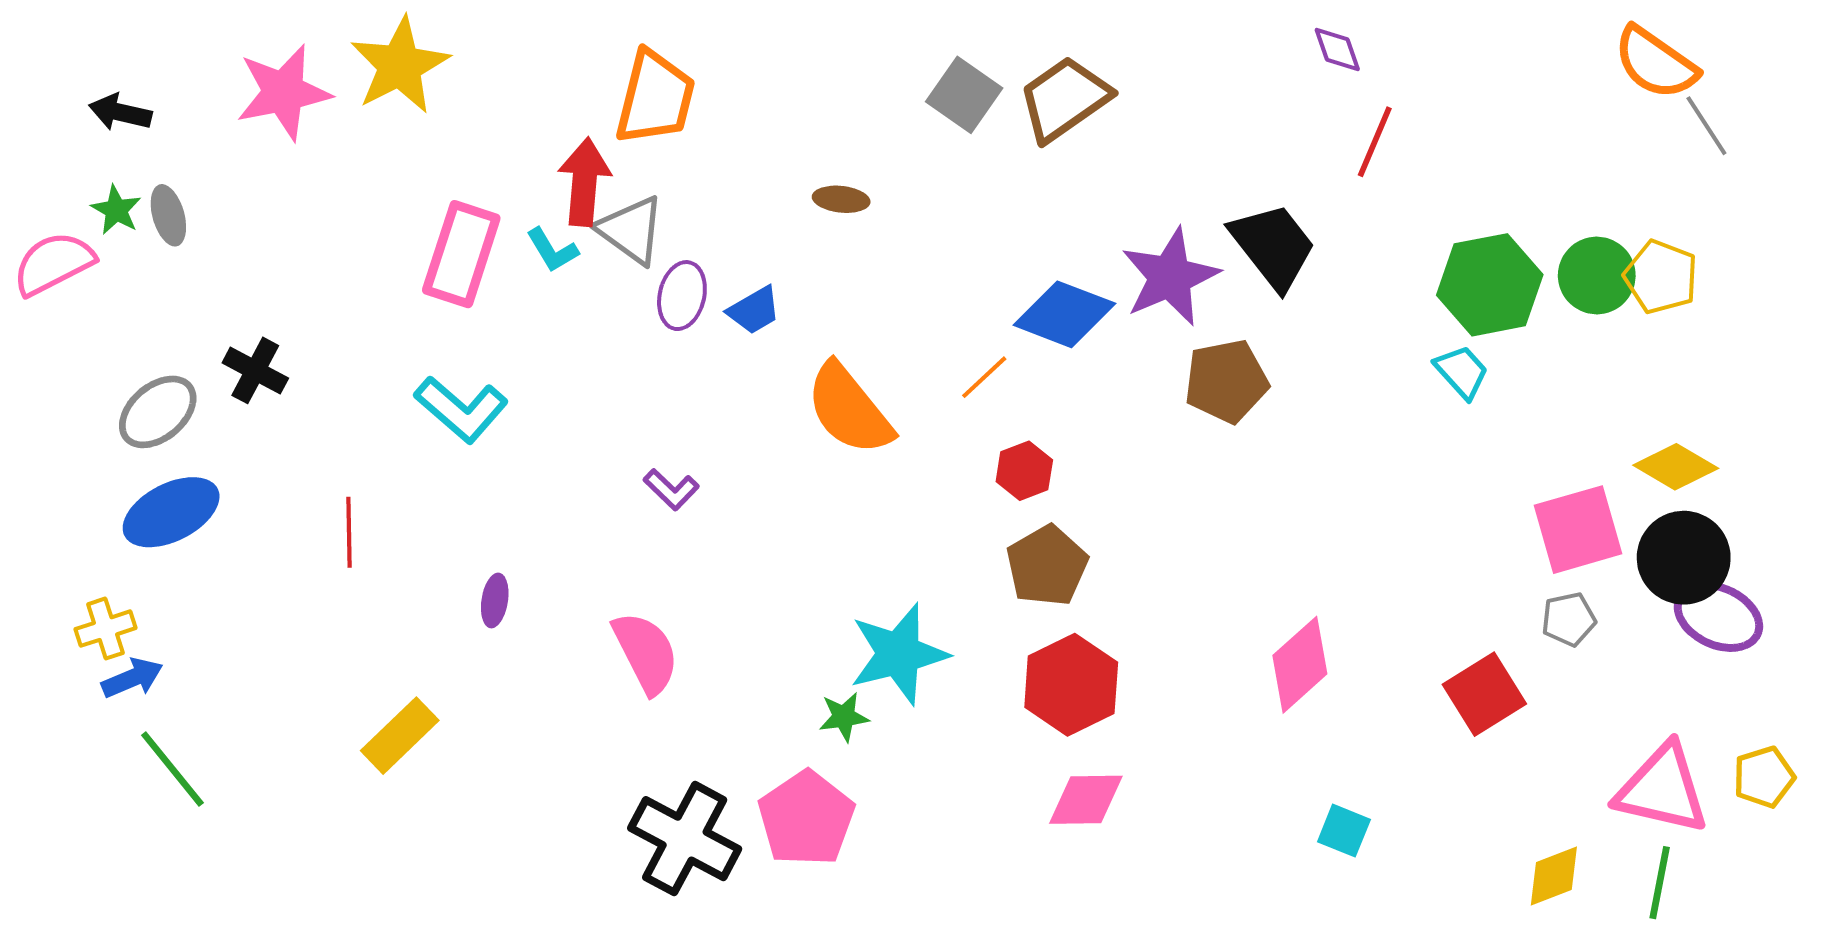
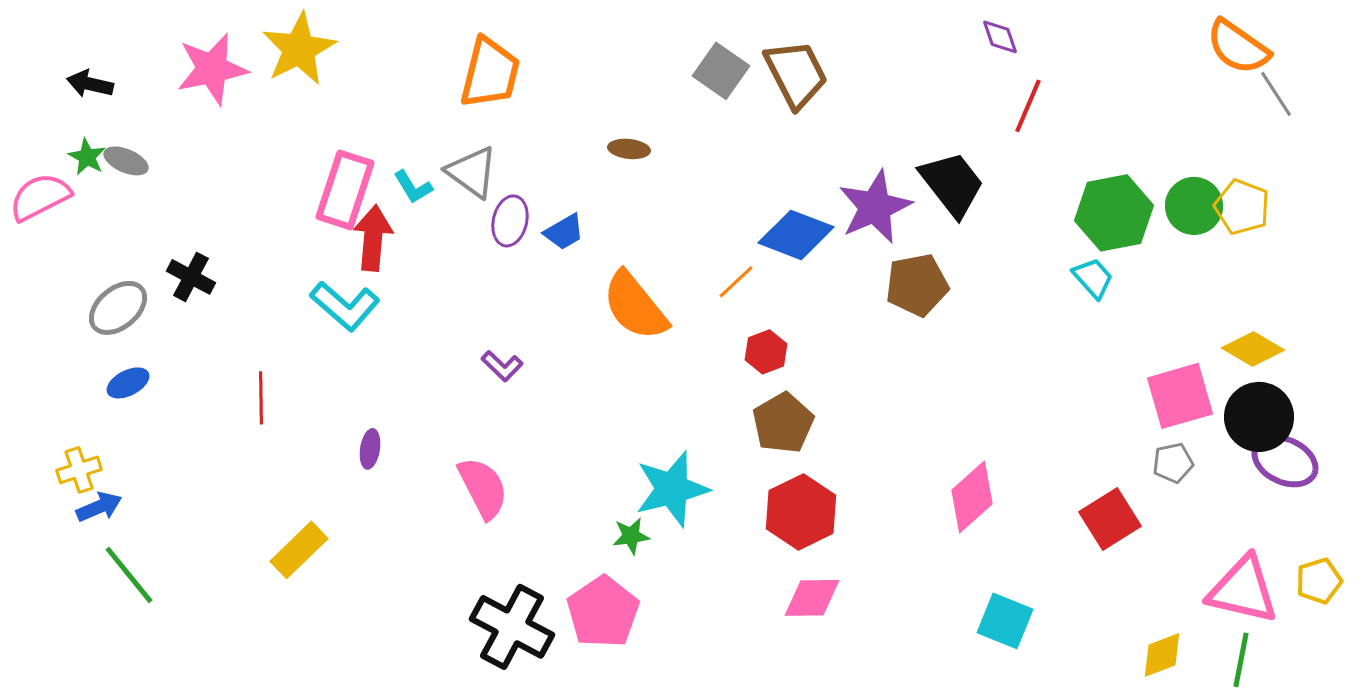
brown trapezoid: (1064, 99) -> (796, 74), turned 98
red arrow: (584, 182) -> (373, 238), moved
gray ellipse: (168, 215) -> (126, 161), turned -51
blue ellipse: (171, 512) -> (128, 383), size x0.6
cyan square: (1344, 831) -> (1005, 621), size x1.4

